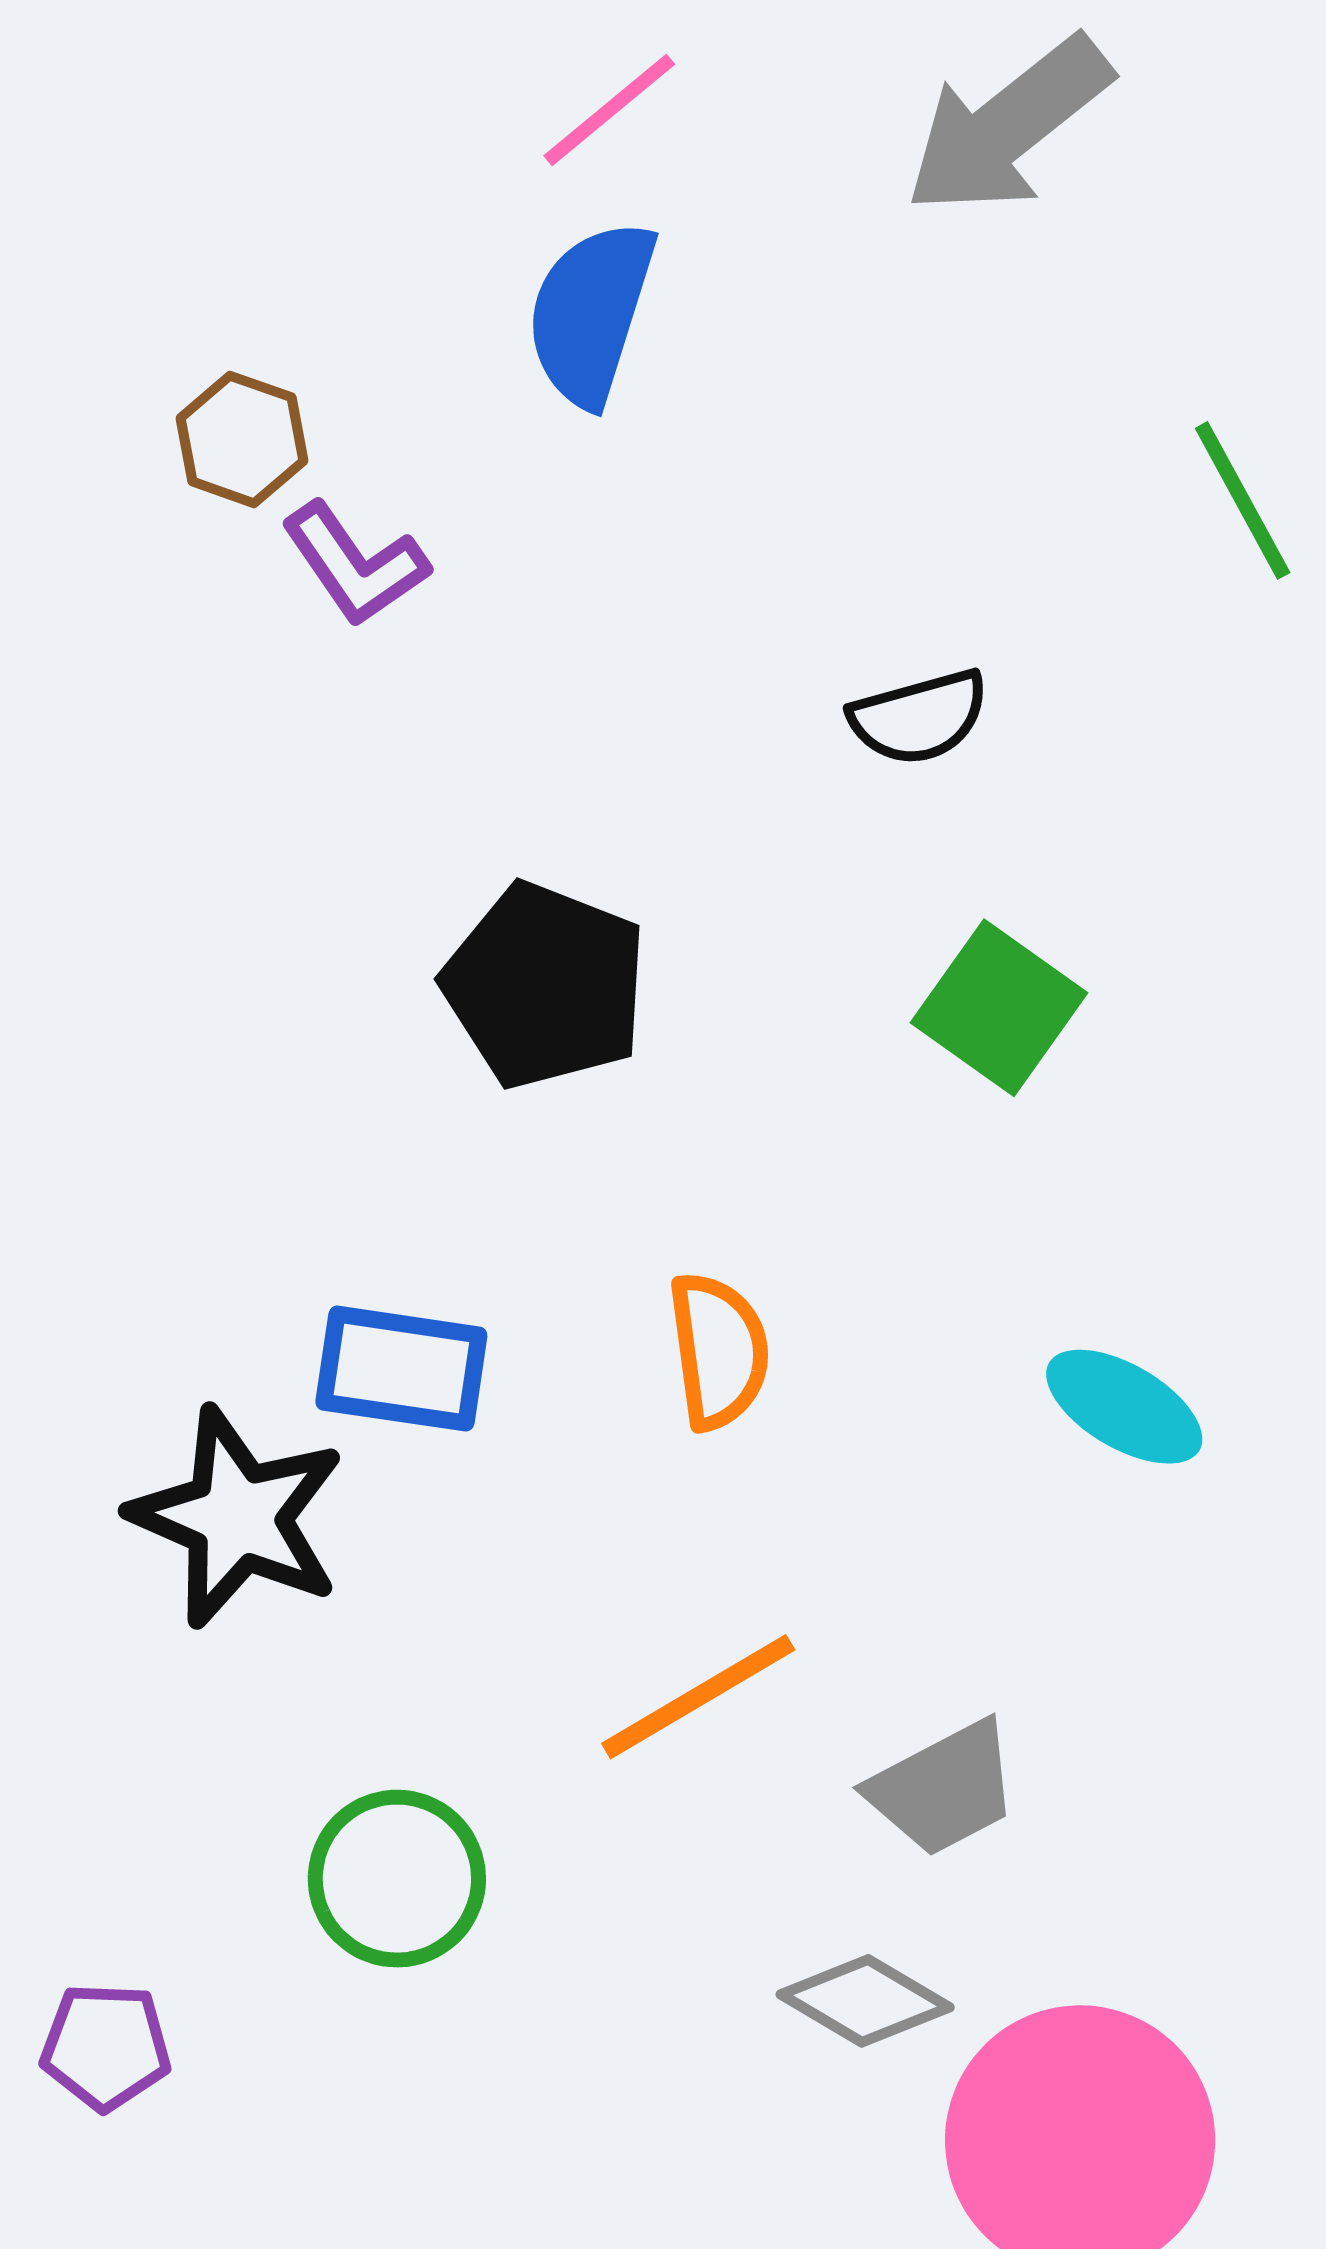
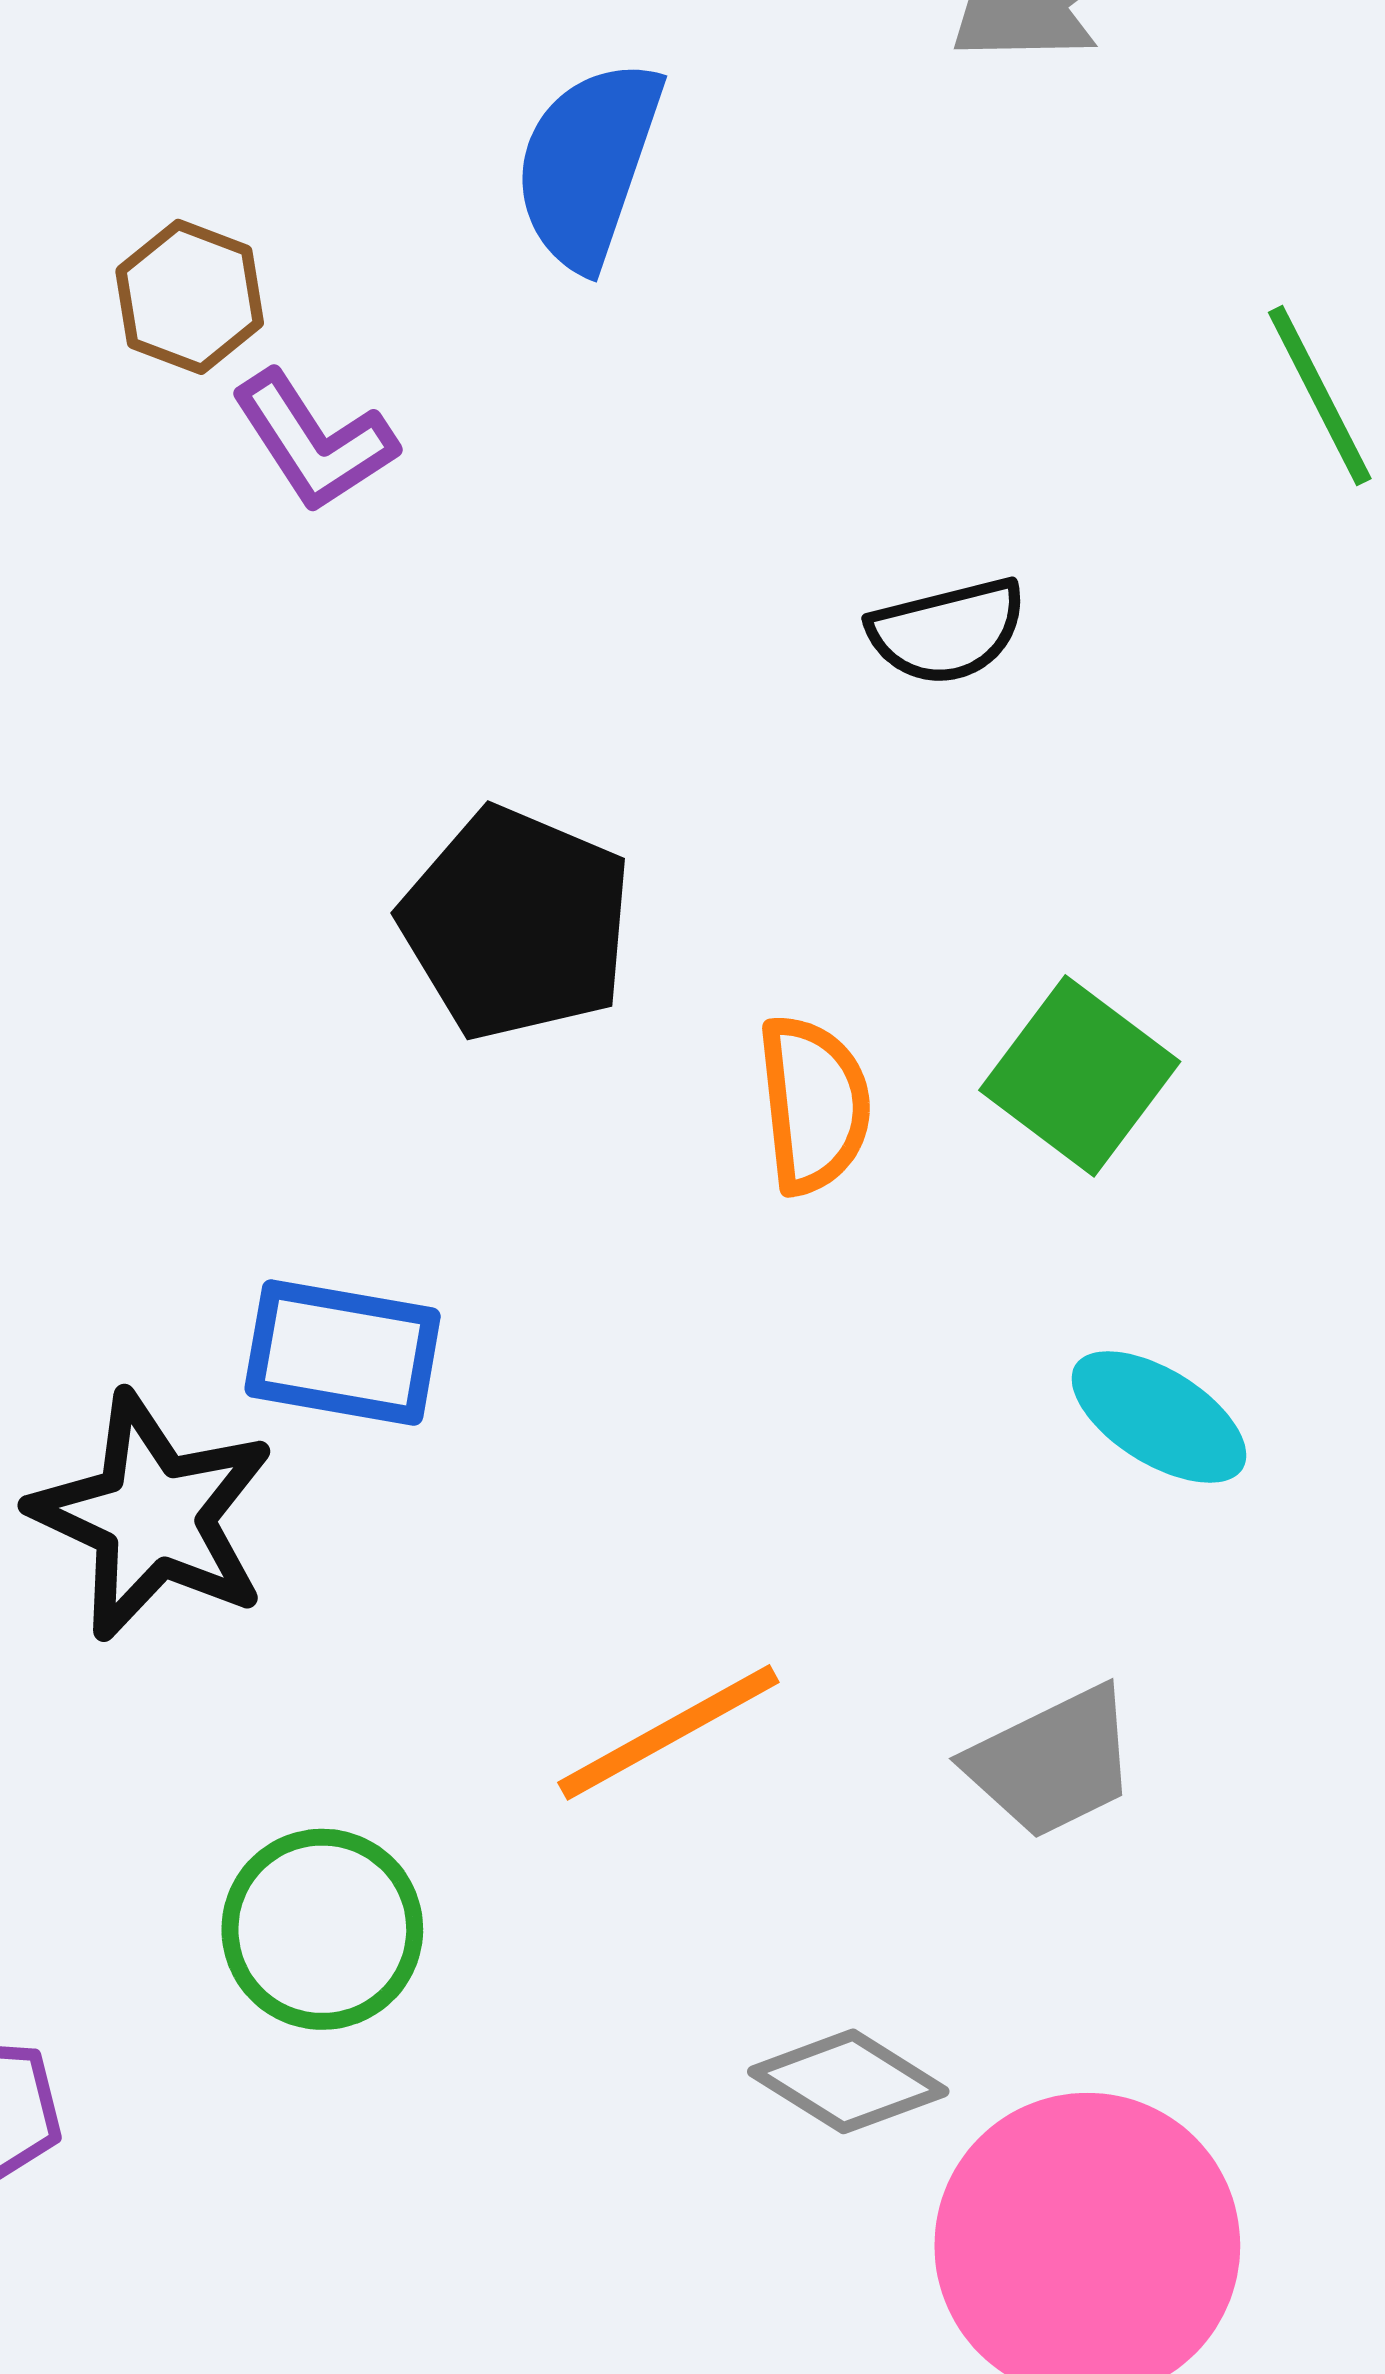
green square: (999, 1008) -> (1080, 1076), moved
orange semicircle: (719, 1351) -> (814, 1104), moved
gray trapezoid: (944, 1788) -> (1052, 1762), moved

